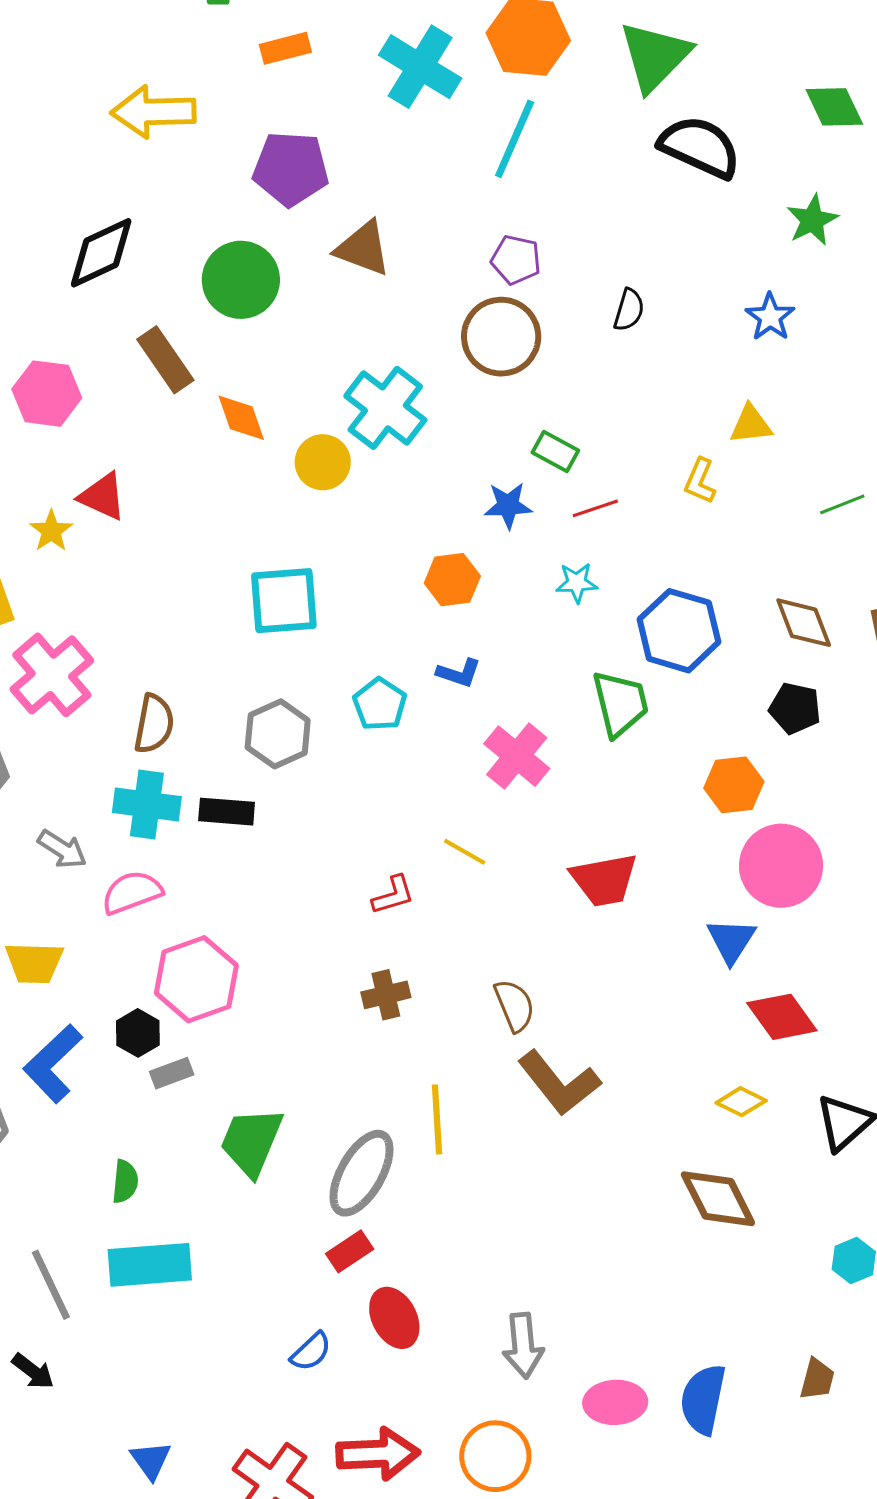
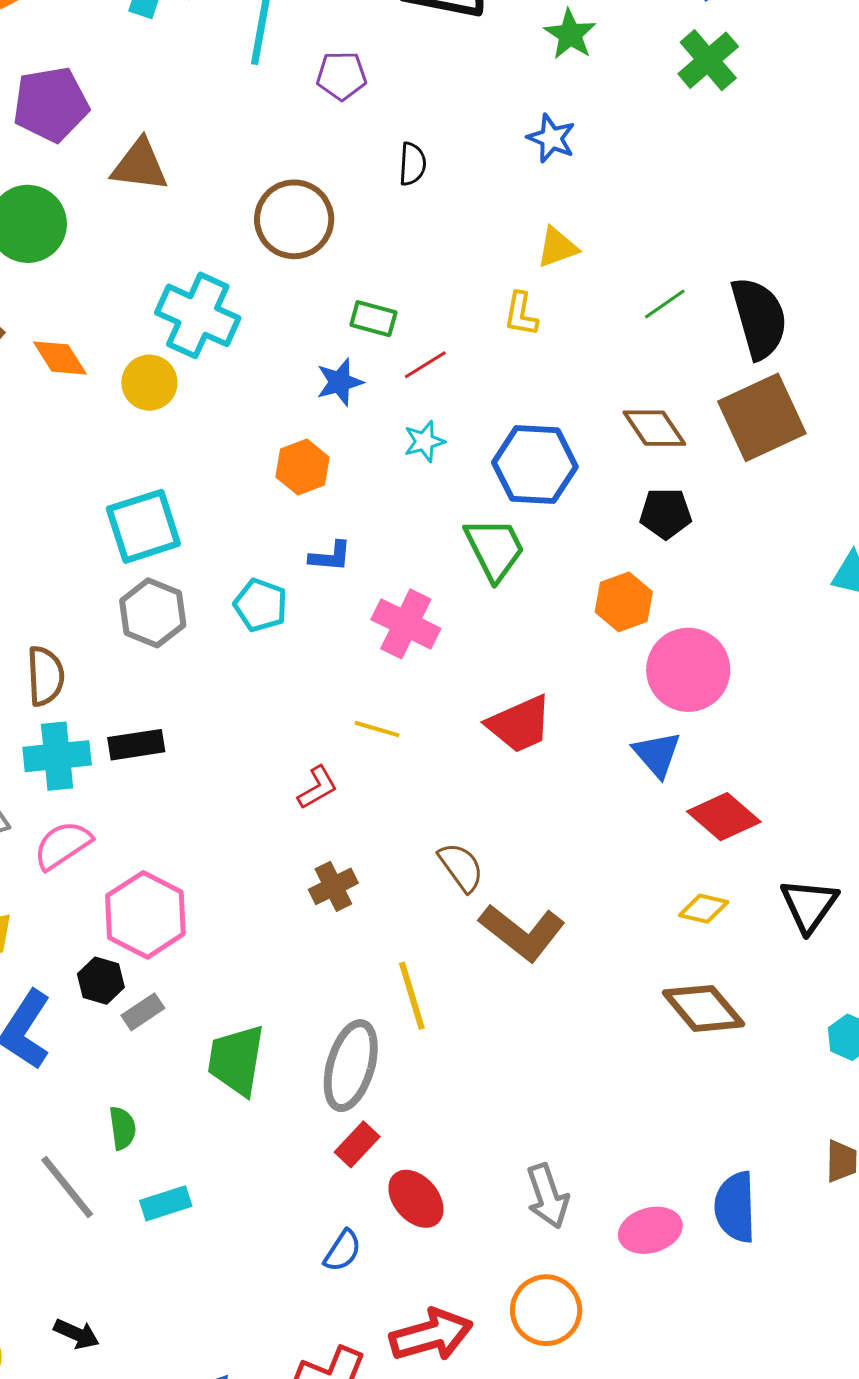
purple pentagon: (516, 260) -> (341, 76), moved
gray hexagon: (278, 734) -> (153, 613), moved
cyan rectangle: (150, 1265) -> (166, 1203), size x0.6
gray line: (51, 1285) -> (67, 1187), moved

